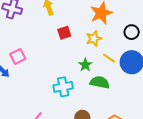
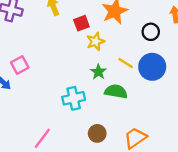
red square: (64, 33) -> (81, 23), moved
yellow star: (94, 39) -> (96, 41), moved

